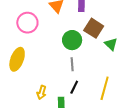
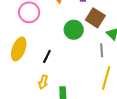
gray line: (72, 64) -> (102, 50), moved
black line: (74, 87) -> (47, 56), moved

